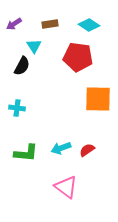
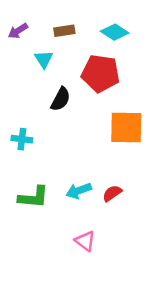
black semicircle: (22, 66) -> (61, 99), moved
pink triangle: (66, 187) -> (85, 241), size x0.7

